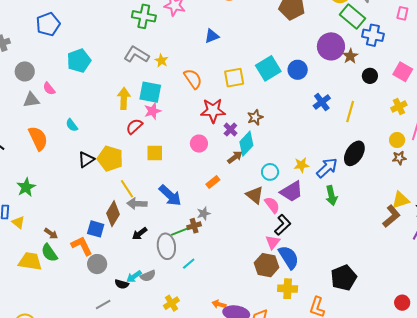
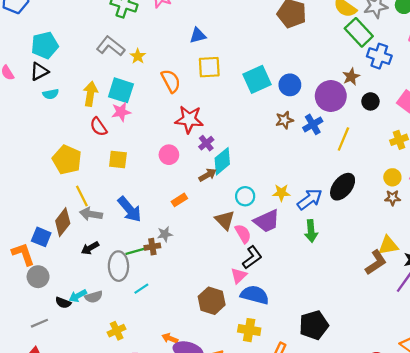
purple circle: (331, 46) -> (331, 96), moved
yellow square: (234, 78) -> (209, 67), moved
brown star: (255, 117) -> (284, 120), moved
cyan semicircle: (72, 125) -> (51, 94), moved, turned -72
red semicircle: (134, 126) -> (98, 127), turned -90
black triangle: (86, 160) -> (39, 71), moved
blue semicircle: (289, 257) -> (255, 295), turned -50
brown hexagon: (267, 265) -> (212, 301), moved

